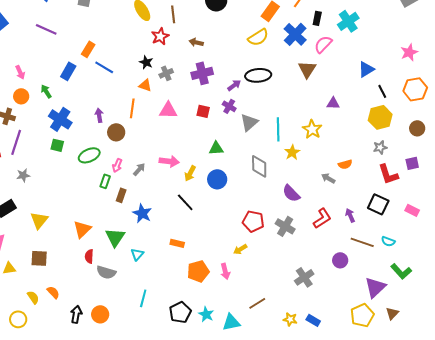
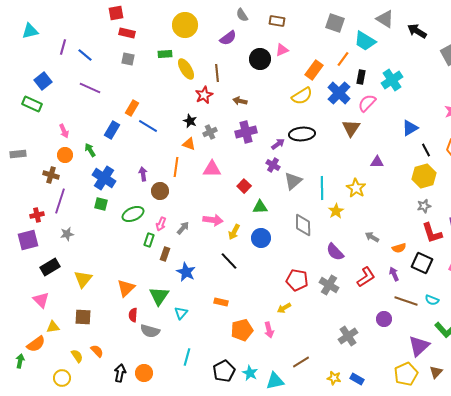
red square: (203, 111) -> (244, 186), moved, turned 32
orange semicircle: (345, 164) -> (399, 248), moved

